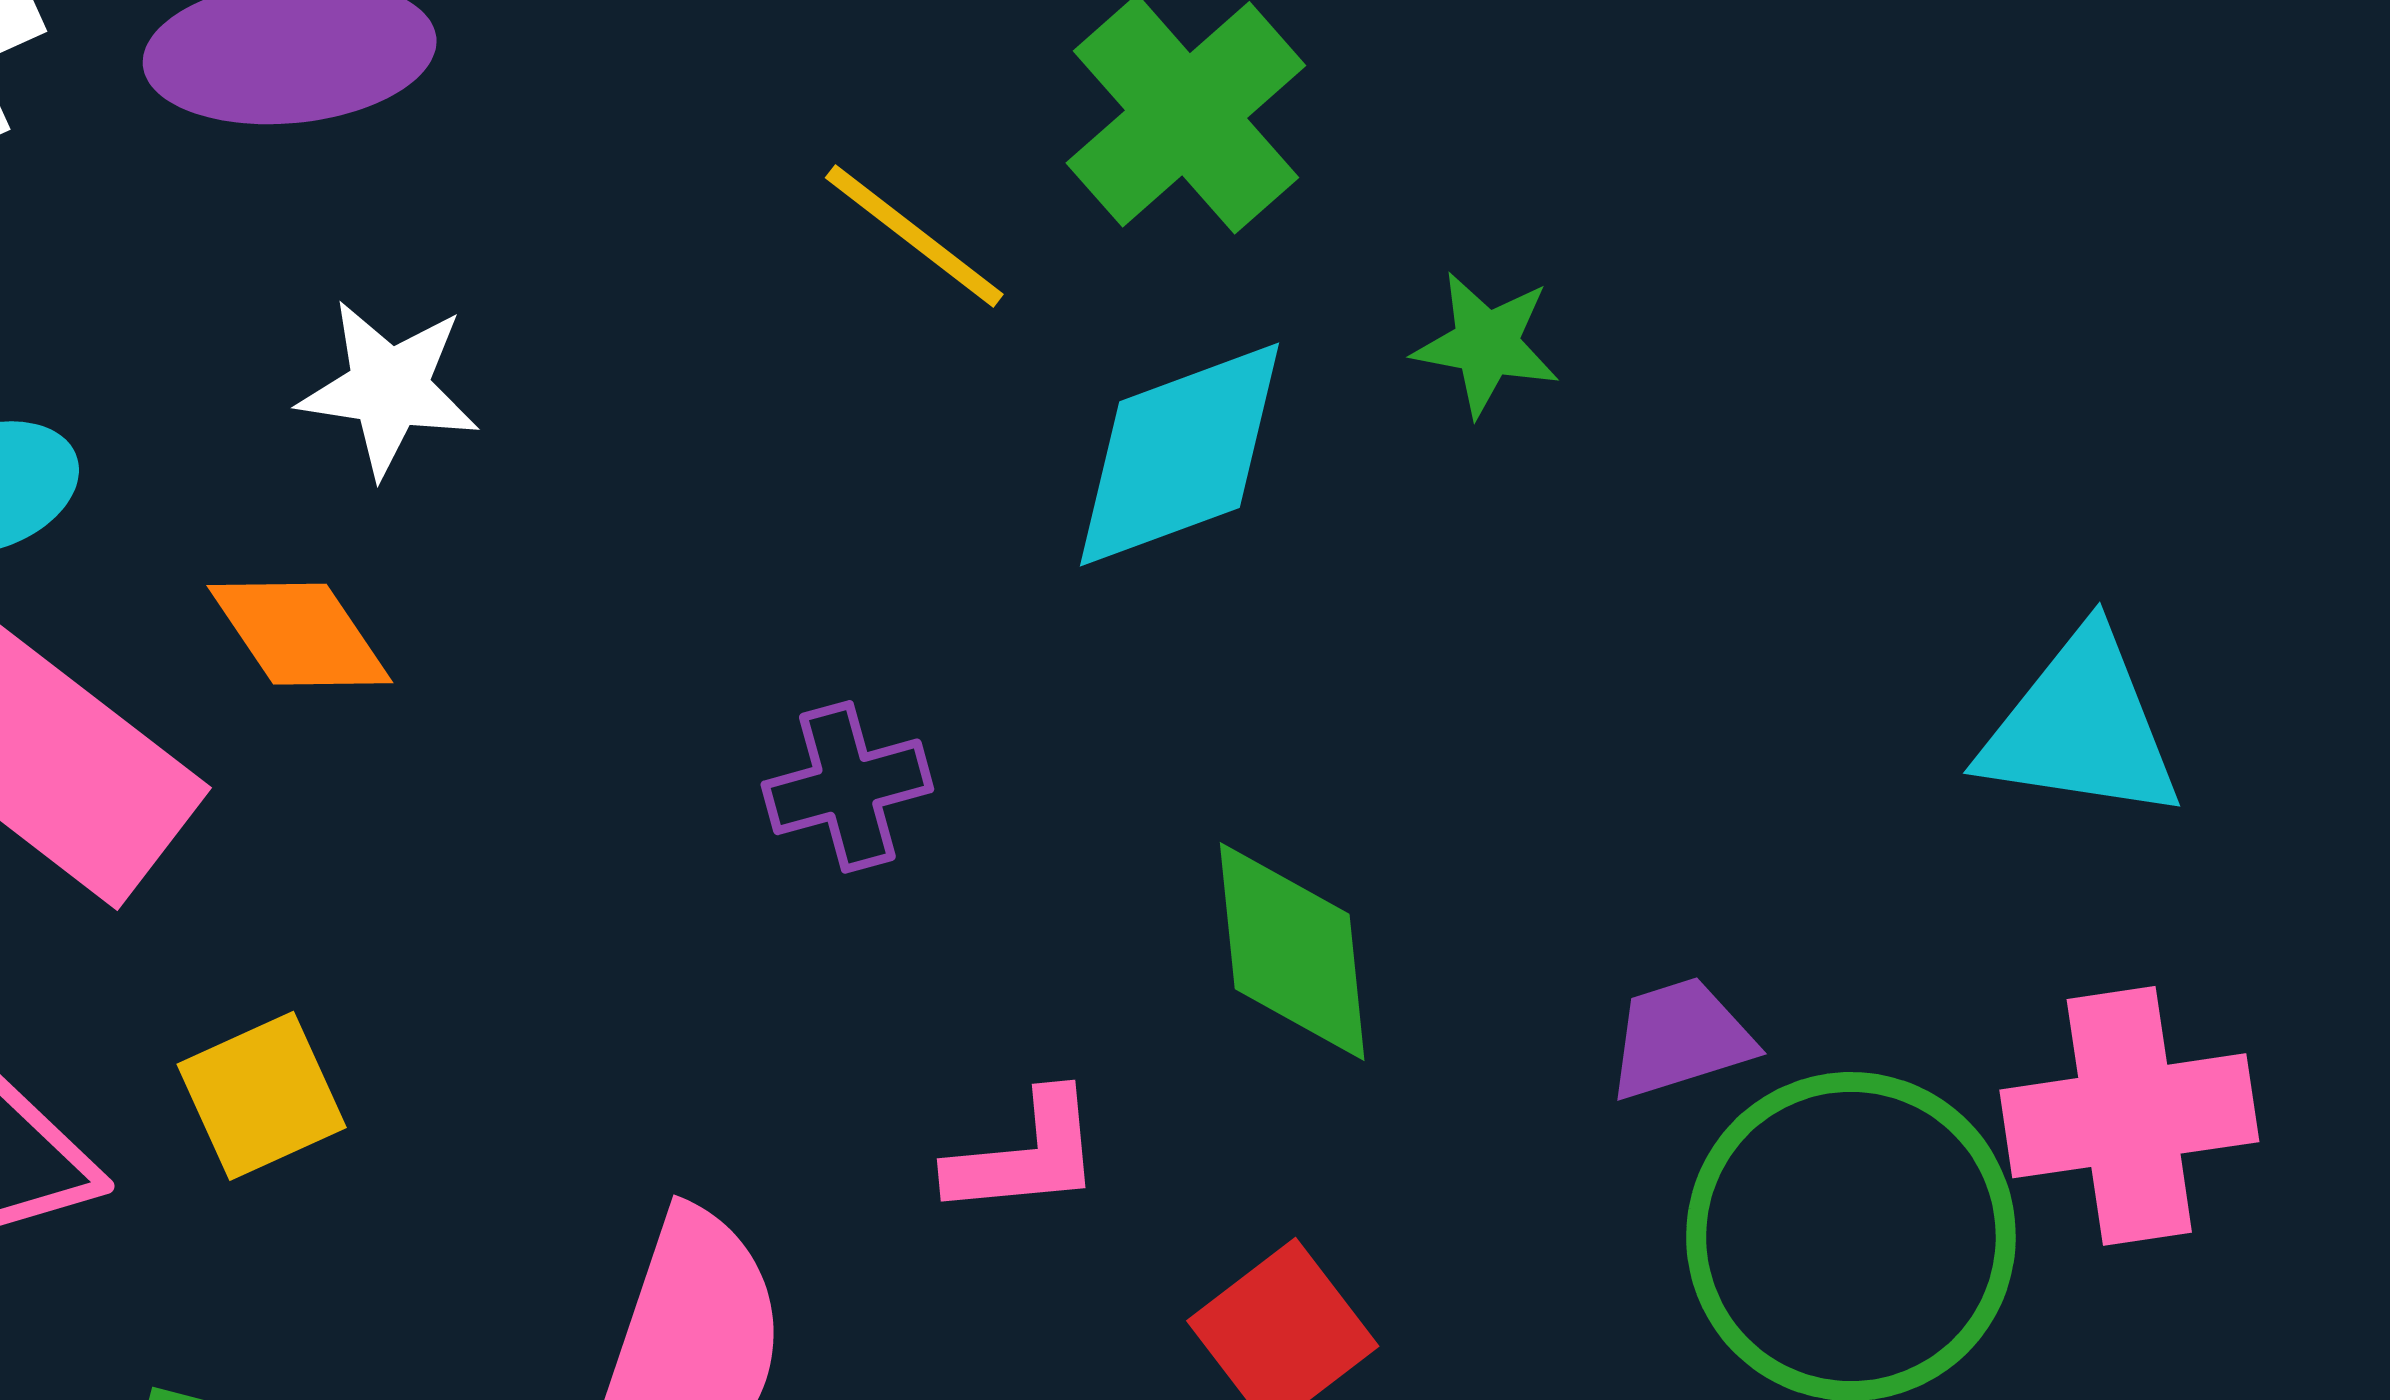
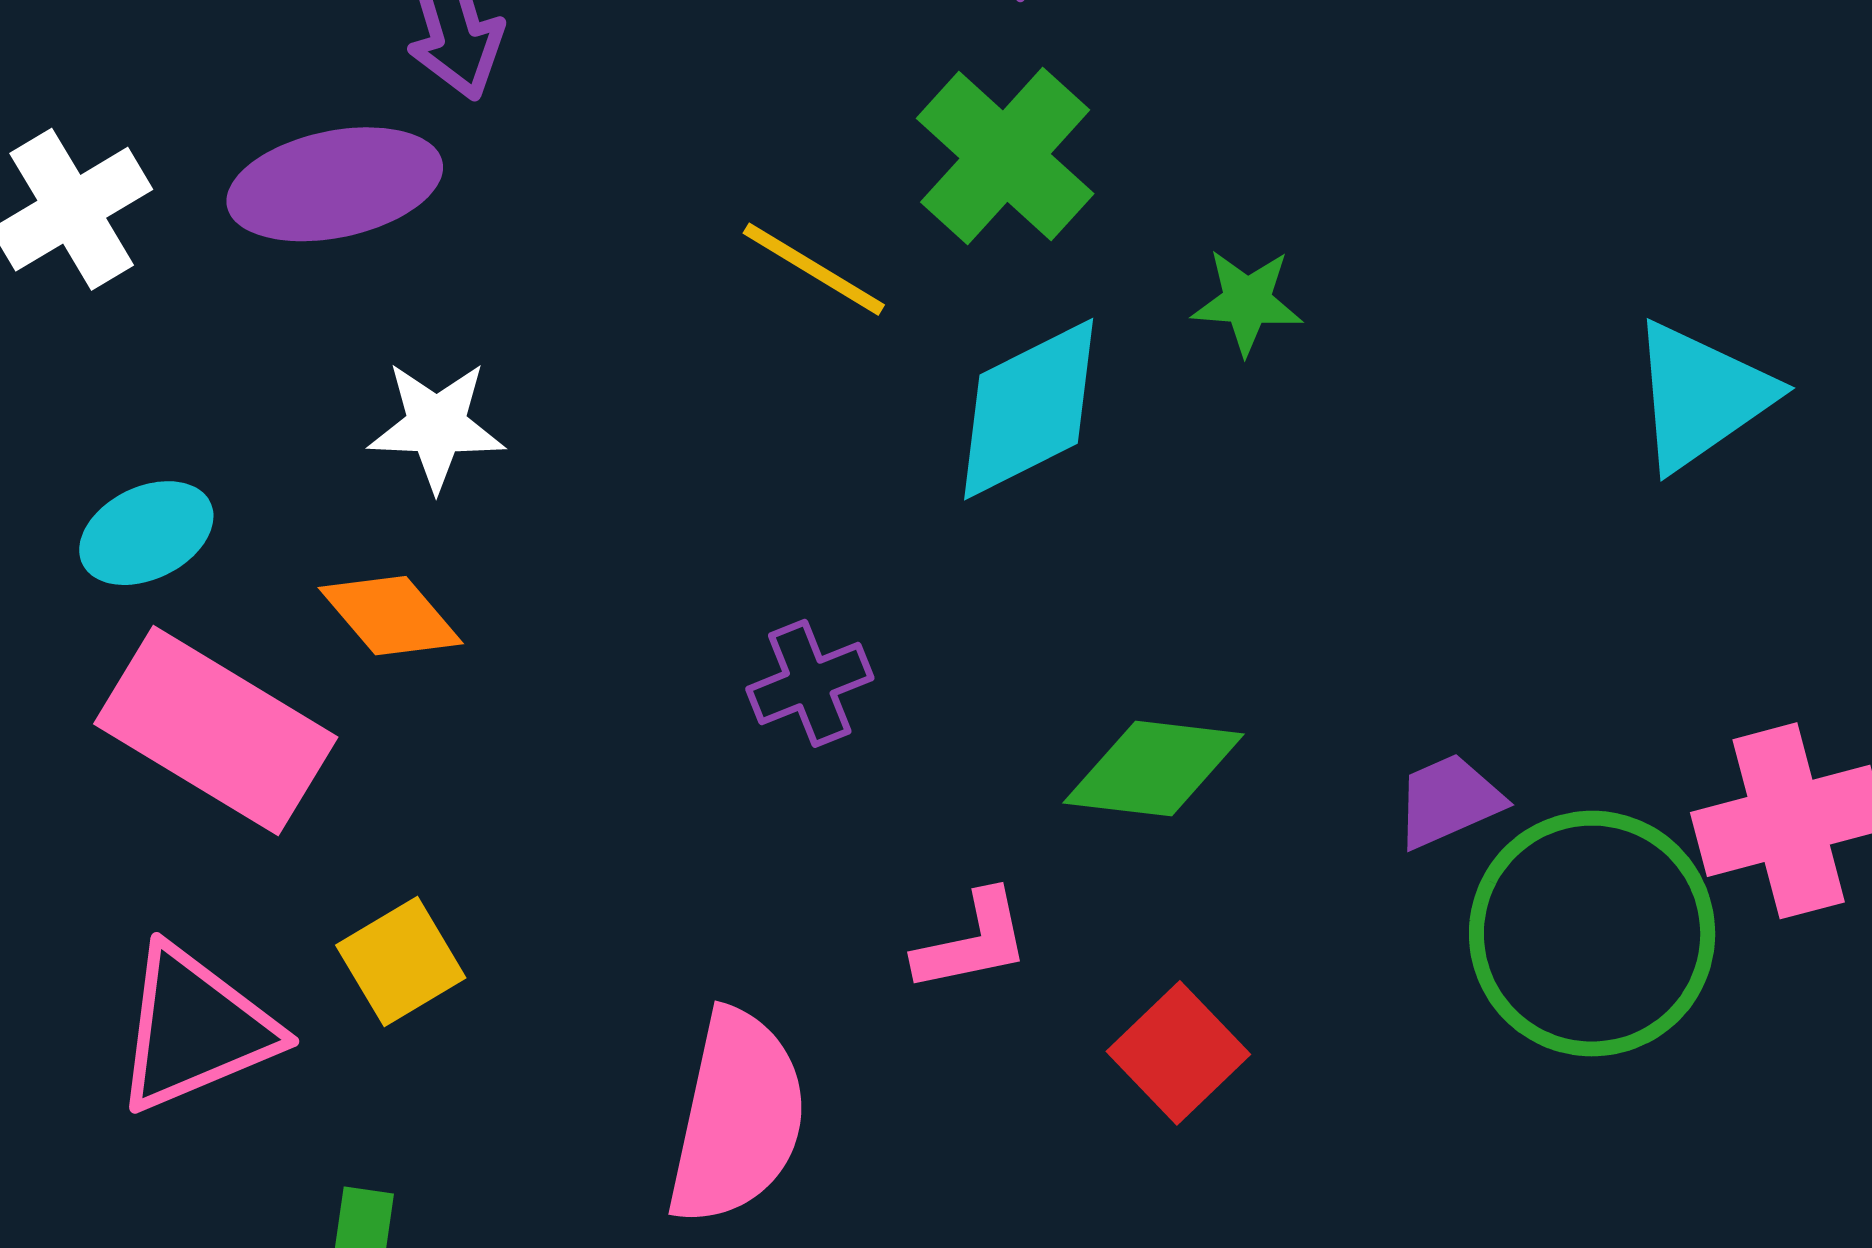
cyan triangle: (2081, 727) -> (1701, 396), moved, turned -37
green diamond: (1292, 951) -> (1154, 769), turned -71

